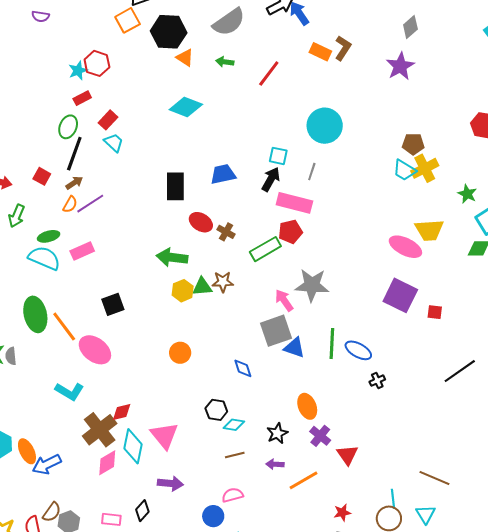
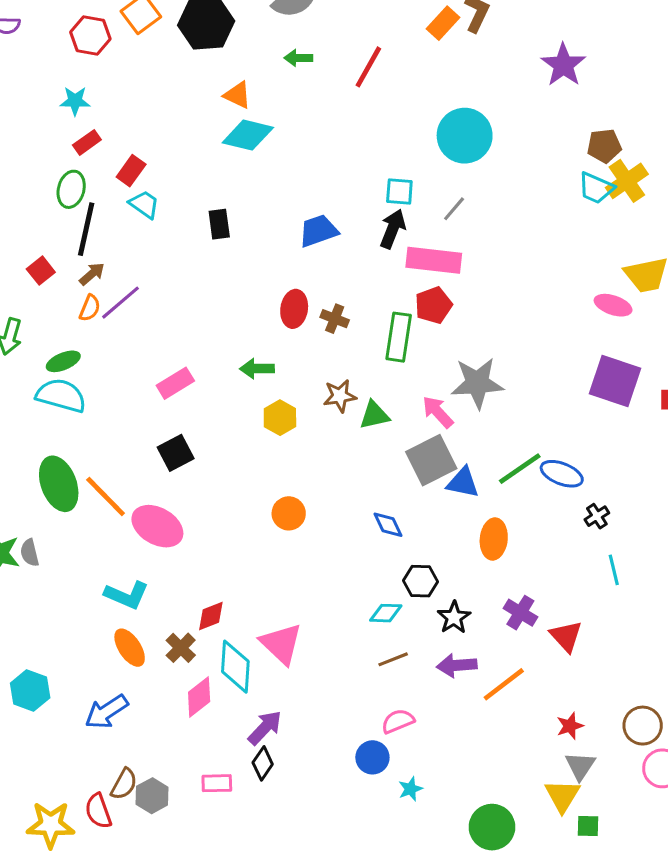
orange rectangle: (320, 52) -> (443, 23), turned -65
orange triangle: (185, 58) -> (237, 95), moved
red hexagon: (97, 63) -> (90, 35), moved
purple star: (400, 66) -> (563, 65), moved
cyan star: (78, 71) -> (75, 101), turned 30
gray line: (312, 172) -> (454, 209), turned 30
red square: (42, 176) -> (41, 271), turned 30
black rectangle: (175, 186) -> (219, 224), moved, size x0.7
red ellipse: (201, 222) -> (294, 309), turned 75
pink ellipse: (405, 247) -> (613, 305), size x0.7
green rectangle: (265, 249) -> (399, 337), turned -44
pink rectangle: (82, 251) -> (175, 383), moved
green arrow: (172, 257) -> (257, 369), size x0.7
green triangle: (202, 287) -> (374, 415), moved
green line: (332, 344) -> (520, 469), turned 60
orange ellipse: (307, 406) -> (494, 539), moved, turned 35
black hexagon: (216, 410) -> (421, 581), moved
brown cross: (100, 430) -> (181, 648), size x0.6
orange ellipse: (27, 451) -> (130, 648), moved
purple arrow: (275, 464) -> (457, 665), size x1.4
purple arrow: (170, 483) -> (265, 728), moved, turned -45
cyan line: (393, 499) -> (614, 570), moved

